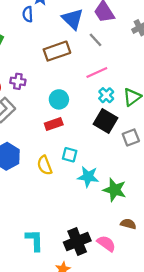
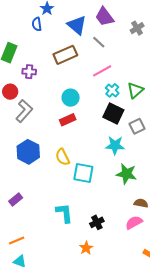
purple cross: (18, 81) -> (29, 72), moved
cyan square: (70, 155) -> (83, 173), moved, size x1.5
cyan star: (88, 177) -> (115, 145), moved
cyan L-shape: (35, 240) -> (64, 213), moved
black cross: (77, 242) -> (97, 222), size x0.6
pink semicircle: (106, 243) -> (134, 223), moved, turned -60

